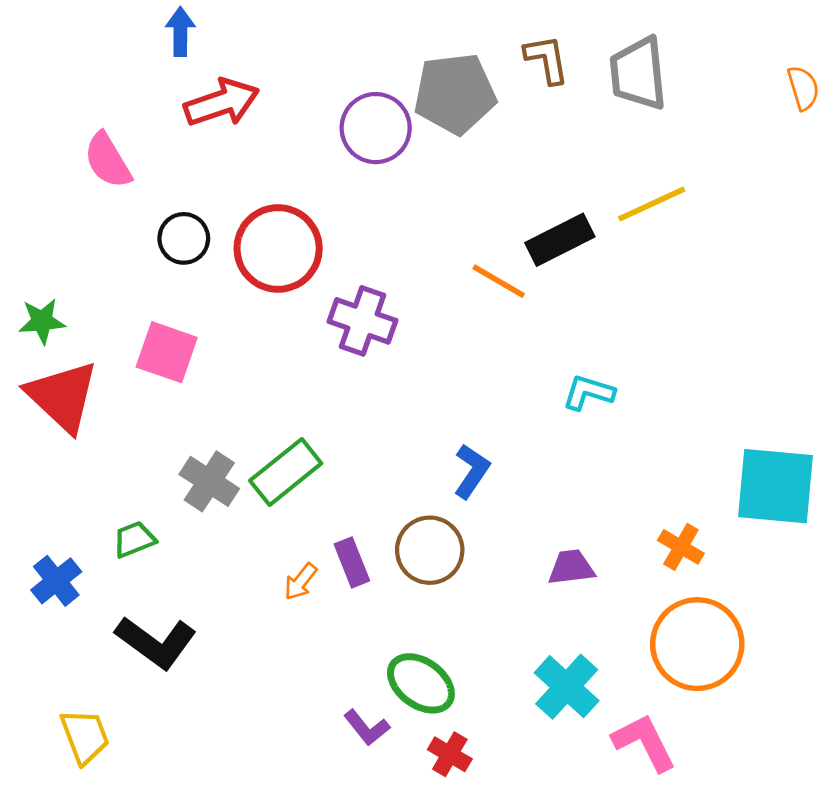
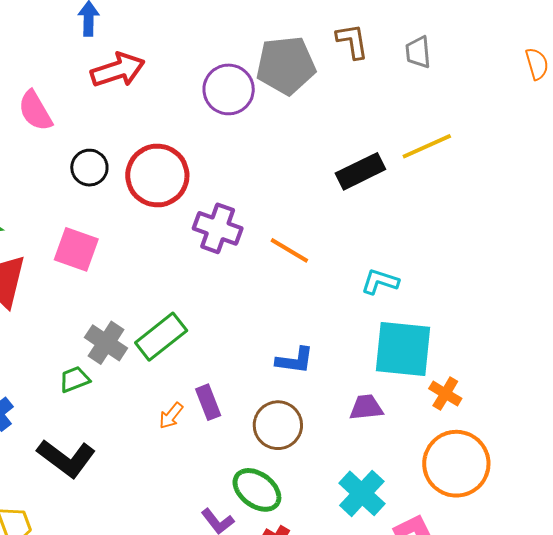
gray trapezoid: (638, 73) -> (418, 52), size x0.6
orange line: (499, 281) -> (289, 250), moved
blue L-shape: (472, 471) -> (295, 360), moved, turned 63
cyan square: (776, 486) -> (403, 349), moved
green trapezoid: (134, 539) -> (74, 379), moved
brown circle: (430, 550) -> (278, 425), moved

